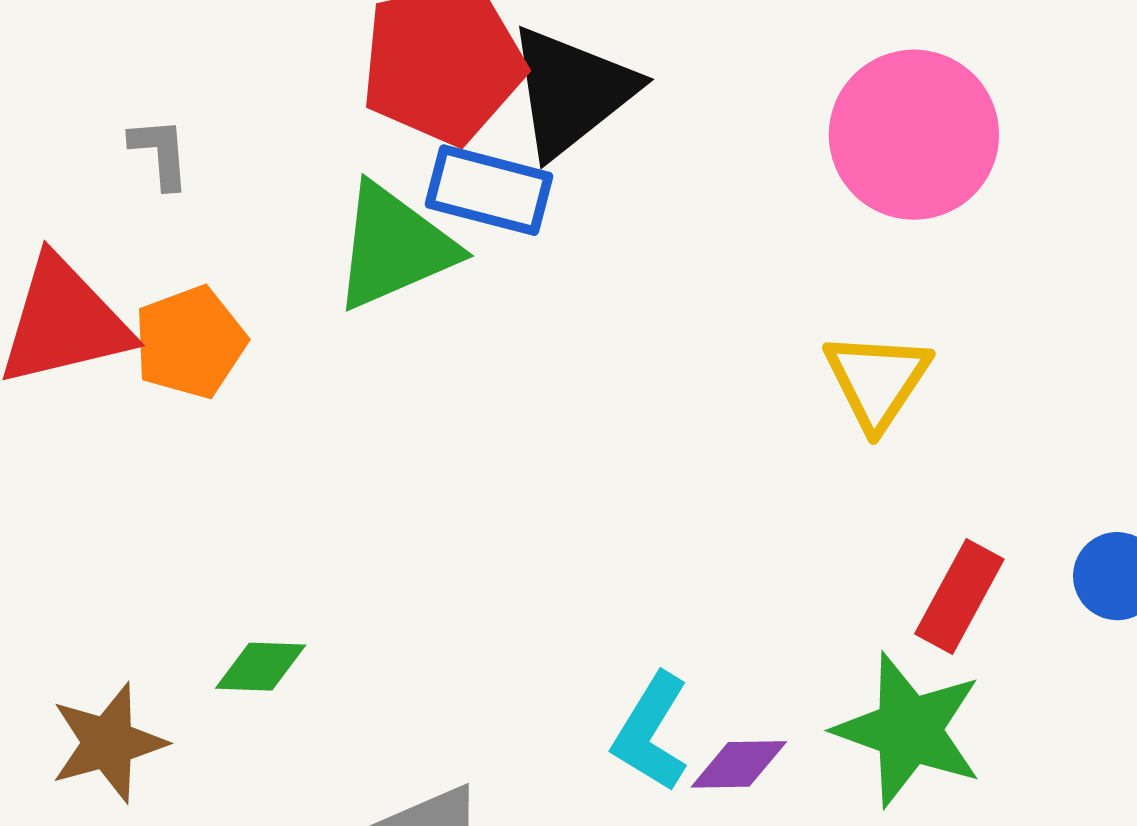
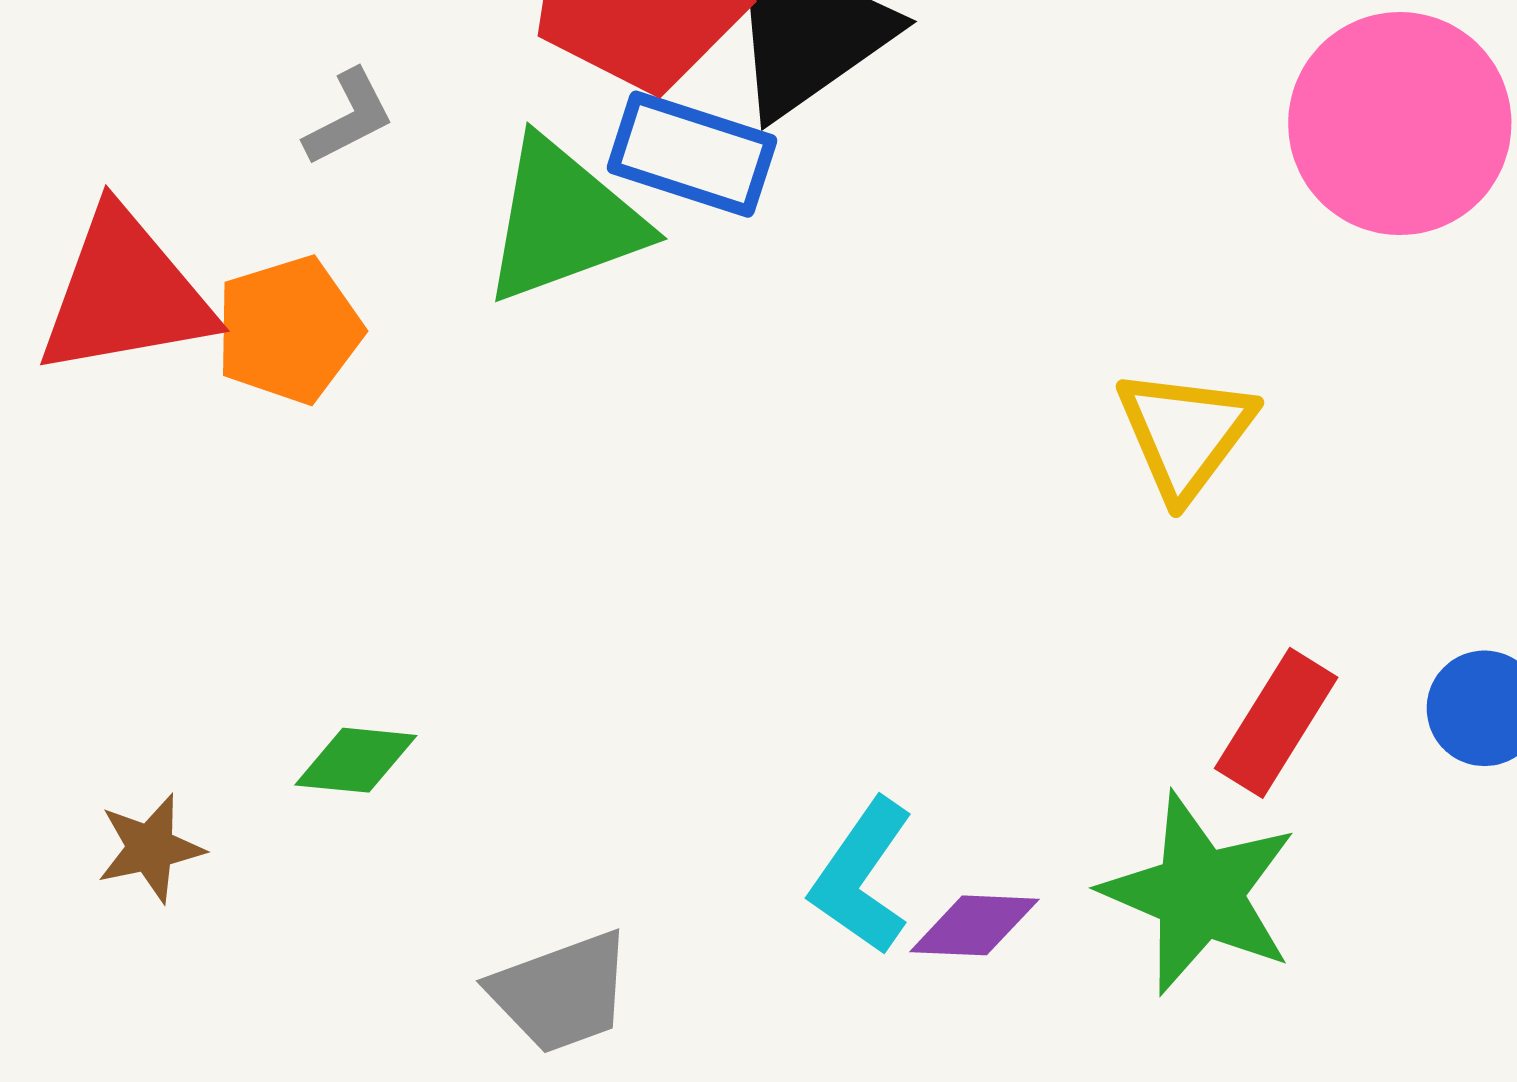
pink circle: (914, 135) -> (1400, 124), moved
gray L-shape: (160, 153) -> (349, 117), moved, turned 64
brown star: (108, 743) -> (150, 848), size x0.7

